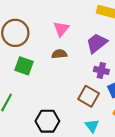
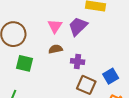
purple trapezoid: (97, 43) -> (78, 26), moved
purple cross: (101, 70) -> (78, 61), moved

